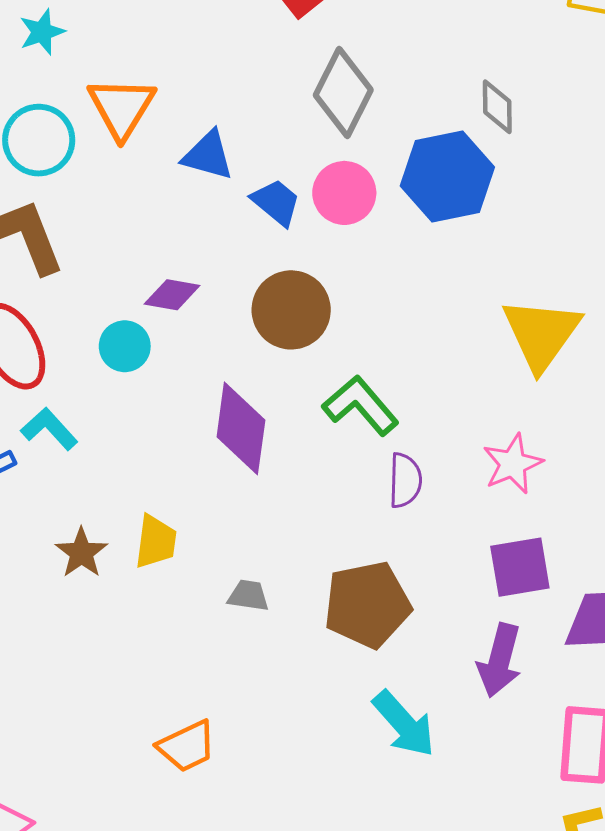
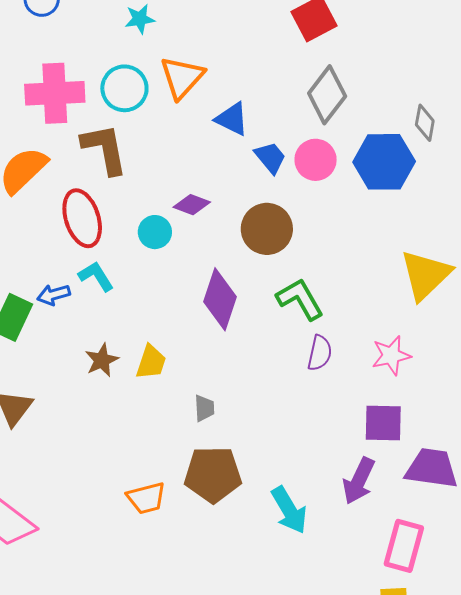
gray trapezoid: (248, 596) -> (204, 408), turned 68
brown pentagon: (367, 605) -> (213, 474), moved

